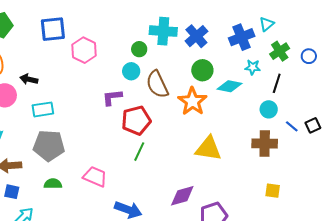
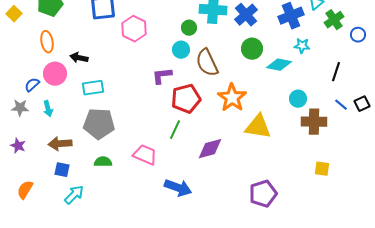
green cross: (280, 51) -> (334, 20), moved
black line: (277, 83) -> (336, 72), moved
orange star: (192, 101) -> (232, 98), moved
cyan circle: (269, 109) -> (298, 99), moved
green line: (139, 152) -> (175, 130), moved
purple diamond: (182, 196) -> (210, 149), moved

